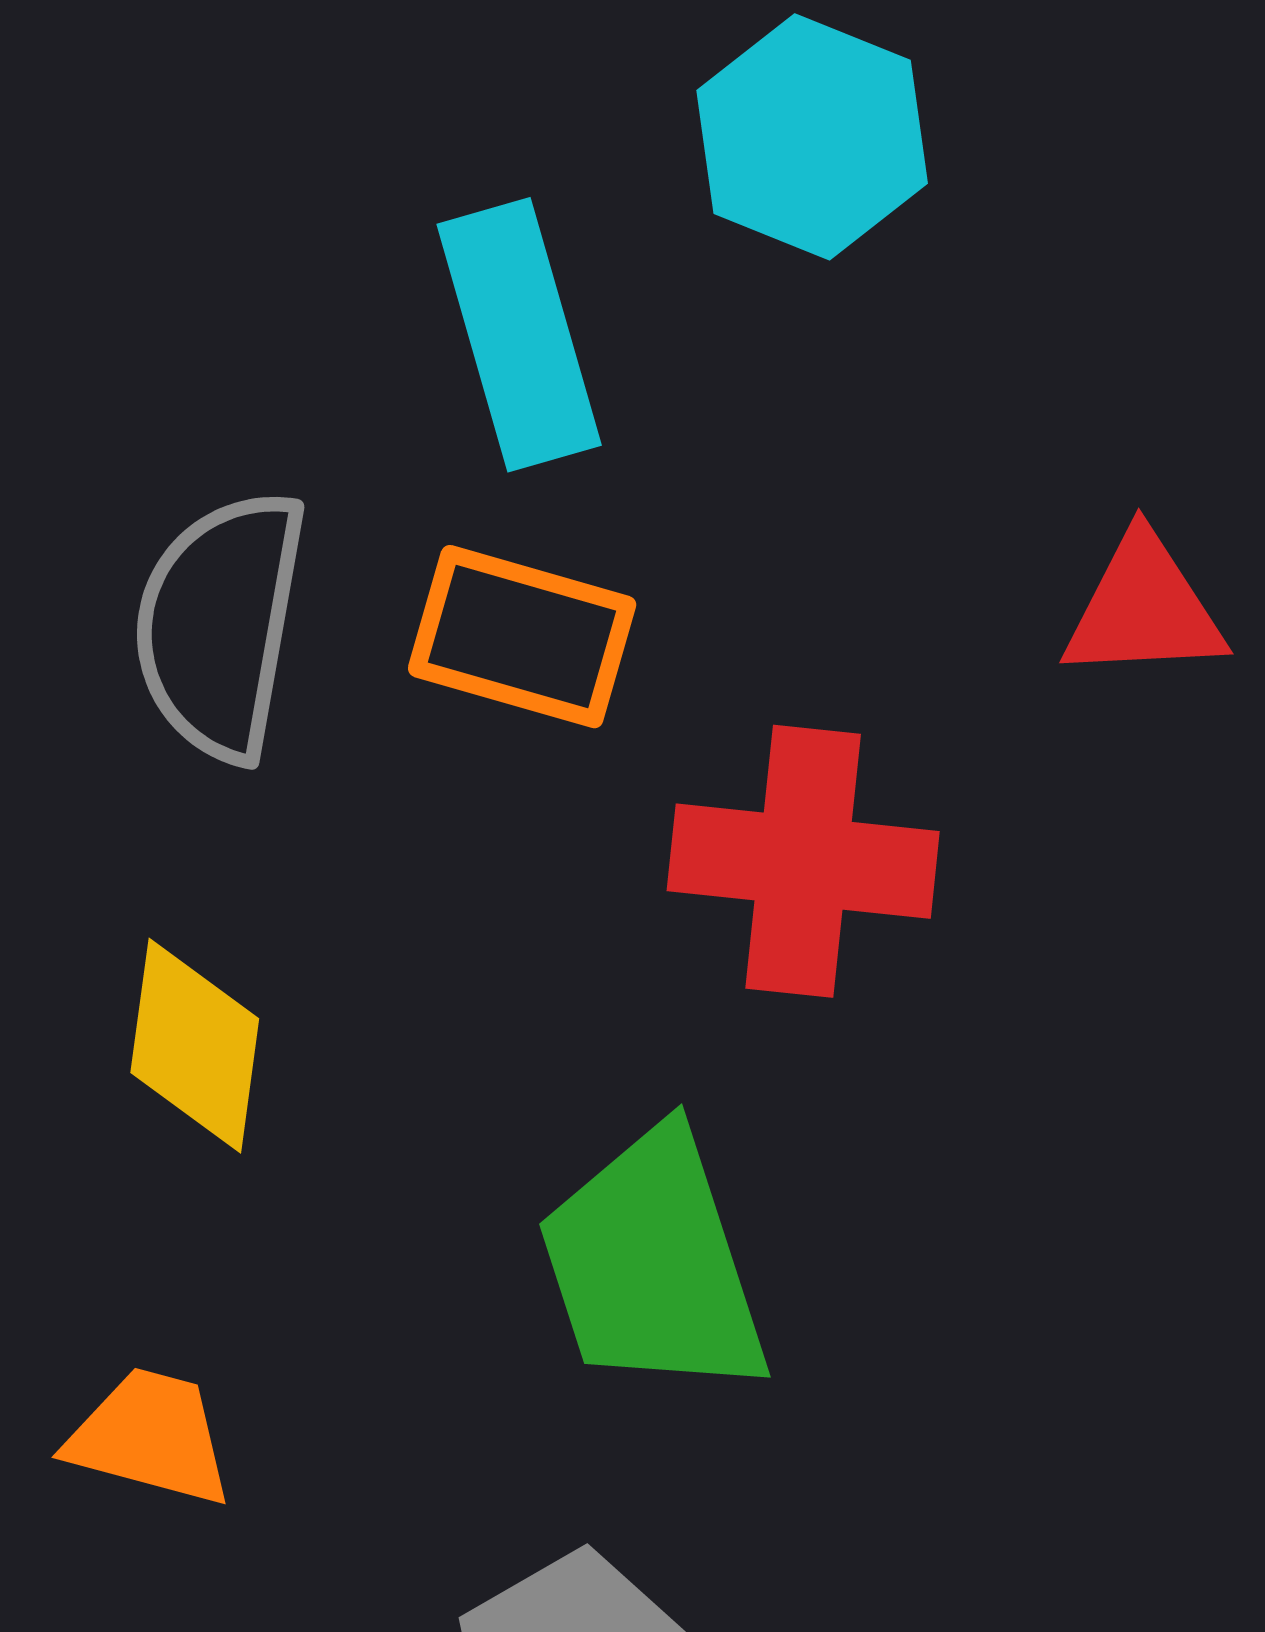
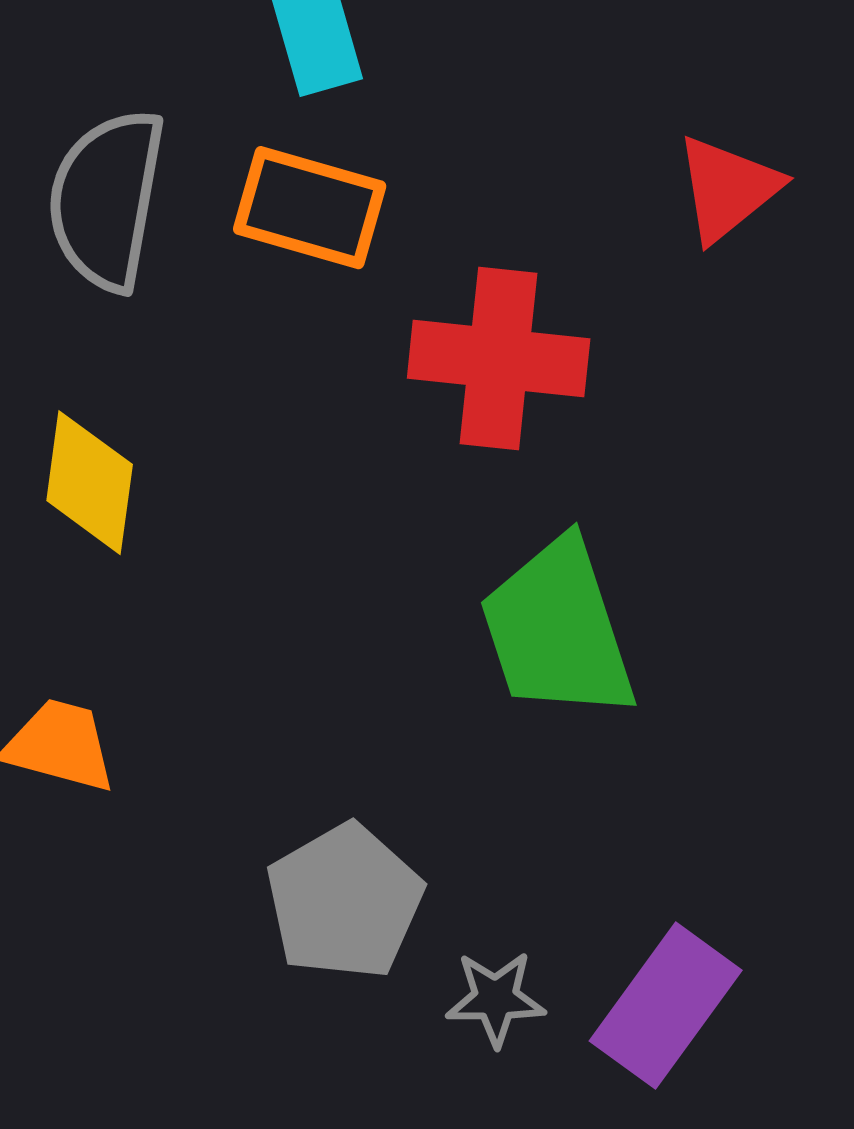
red triangle: (1144, 608) -> (728, 189), turned -36
green trapezoid: (653, 1264) -> (558, 630), moved

